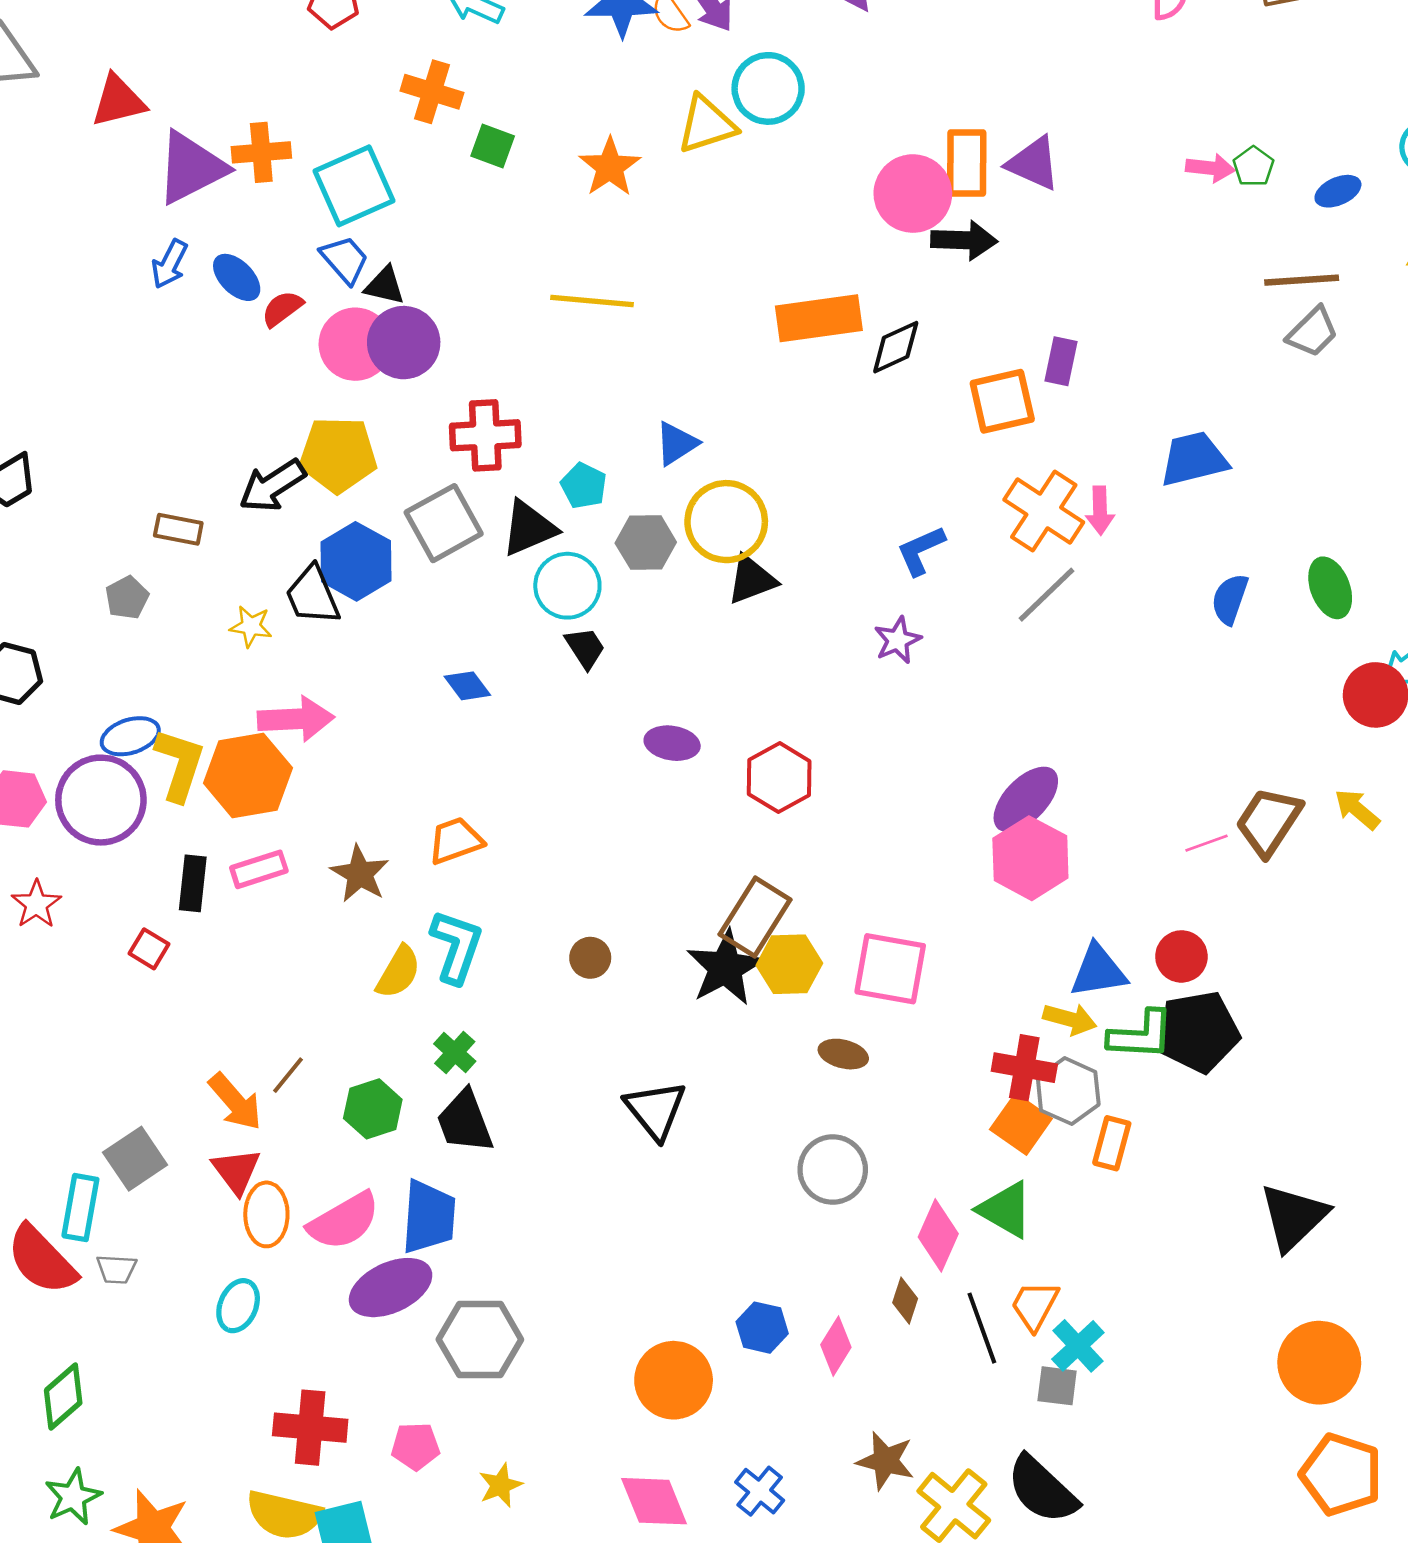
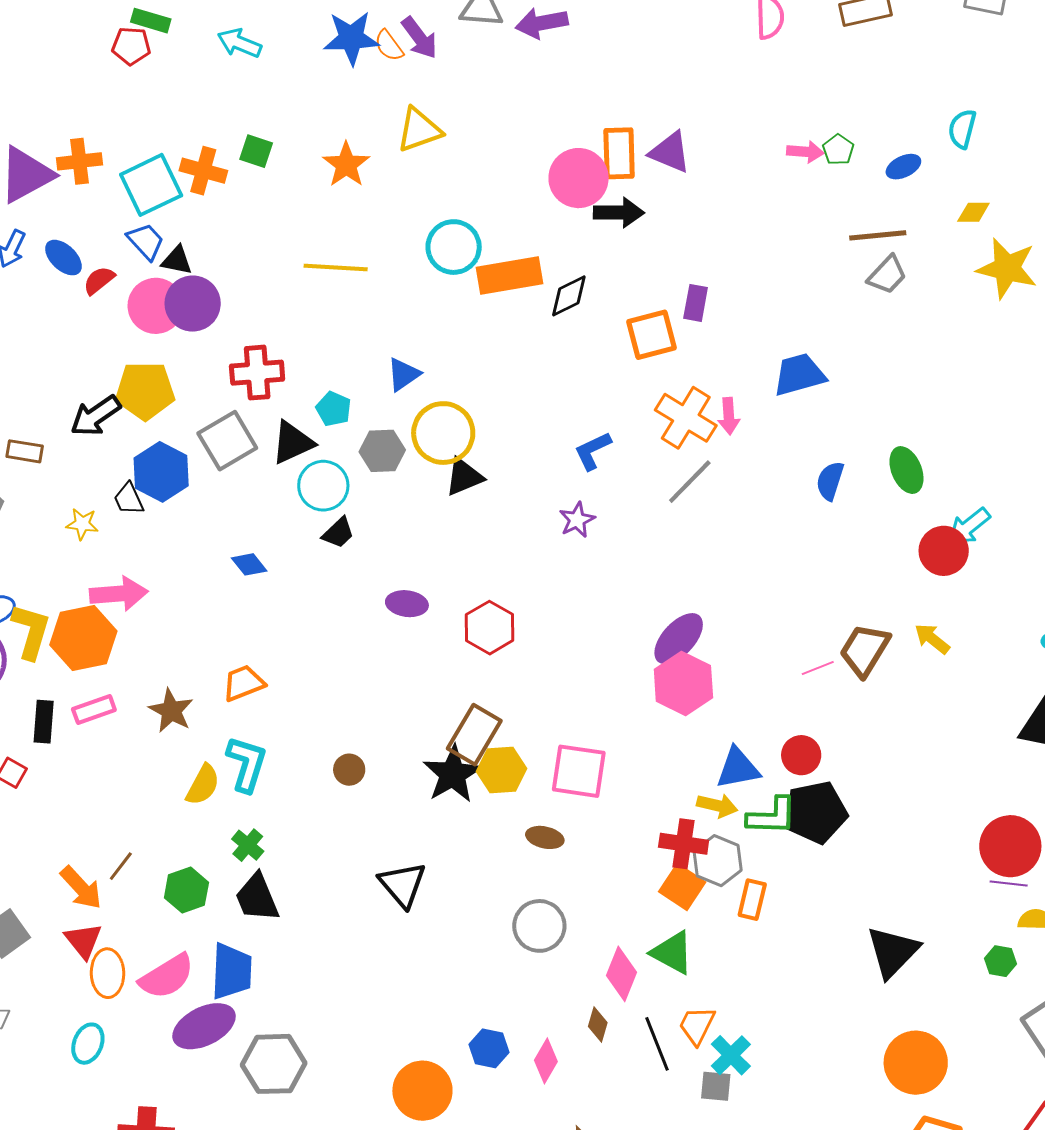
cyan circle: (768, 88) -> (454, 247), moved
orange cross: (432, 92) -> (203, 171), moved
black trapezoid: (313, 595) -> (129, 499), size x0.7
black trapezoid: (585, 648) -> (338, 533), turned 81

